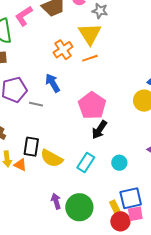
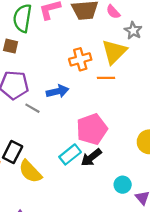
blue arrow: (53, 83) -> (58, 91), turned 90
cyan rectangle: (86, 162) -> (70, 154), moved
cyan circle: (119, 163) -> (123, 185), moved

